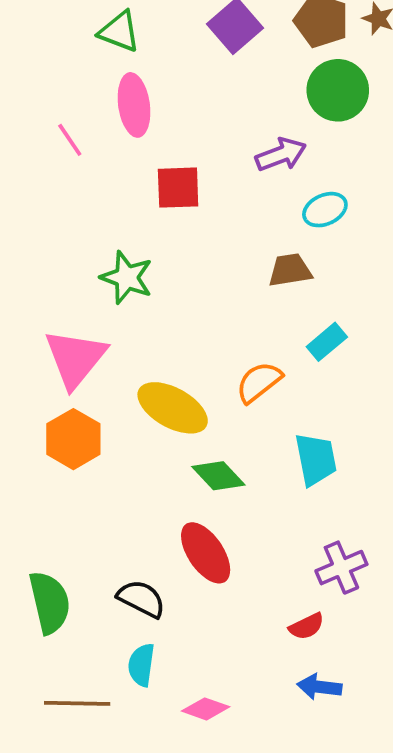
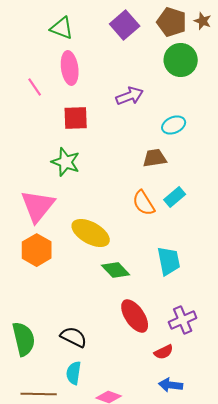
purple arrow: (281, 155) -> (130, 96), moved
red square: (178, 188) -> (76, 118), moved
orange semicircle: (259, 382) -> (144, 203), moved, turned -84
red ellipse: (206, 553) -> (135, 316), moved

